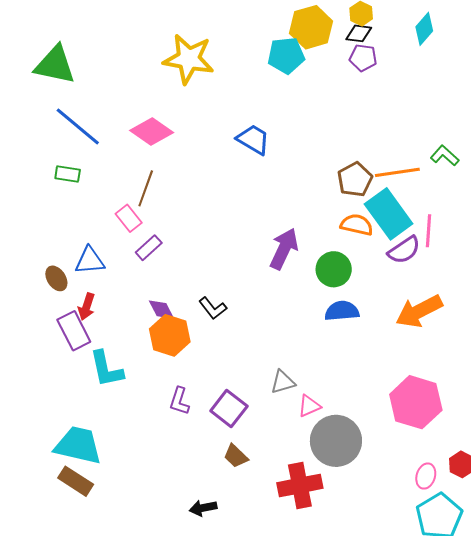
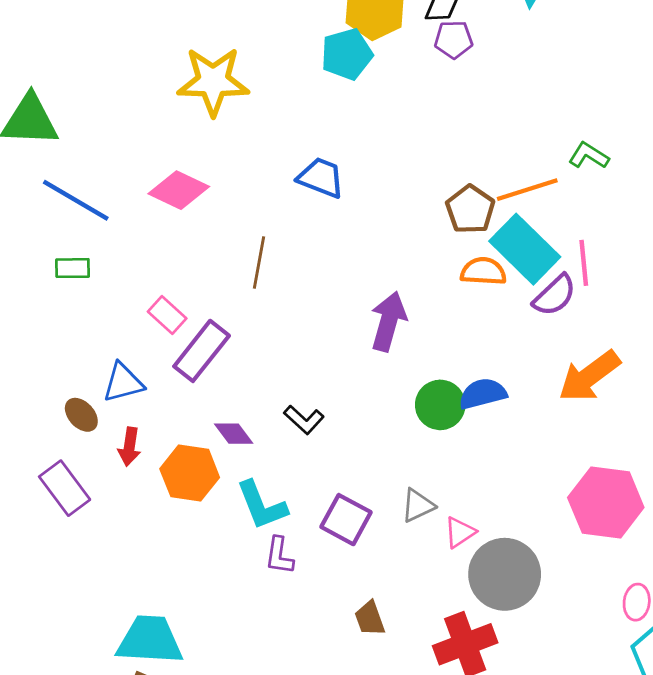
brown line: (146, 188) -> (259, 262), moved
purple rectangle: (149, 248) -> (202, 351), size x1.6
green circle: (334, 269) -> (440, 405), moved
purple rectangle: (74, 331) -> (65, 488), moved
orange hexagon: (170, 335) -> (190, 473), moved
cyan L-shape: (106, 369) -> (262, 505), moved
purple square: (229, 408) -> (346, 520), moved
brown trapezoid: (236, 456) -> (370, 618), turned 36

